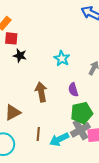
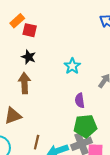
red square: (11, 38) -> (30, 30), moved
brown arrow: (41, 92) -> (24, 83), moved

